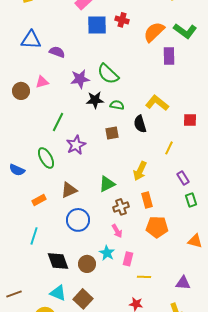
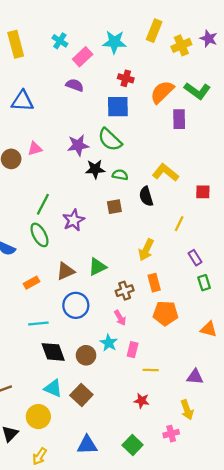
blue square: (97, 25) -> (118, 107), moved
purple semicircle: (57, 52) -> (75, 85), moved
green line: (58, 122) -> (43, 204), moved
green triangle: (107, 184) -> (97, 267), moved
cyan line: (34, 236) -> (38, 324), moved, turned 66

